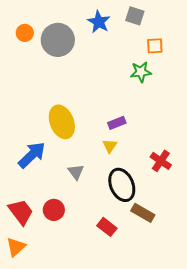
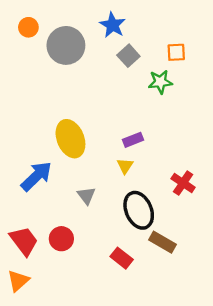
gray square: (135, 16) -> (128, 56), moved, turned 30
orange circle: (25, 33) -> (28, 27), moved

